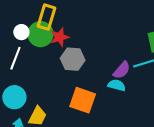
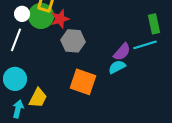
cyan semicircle: (117, 85) -> (117, 67), turned -42

